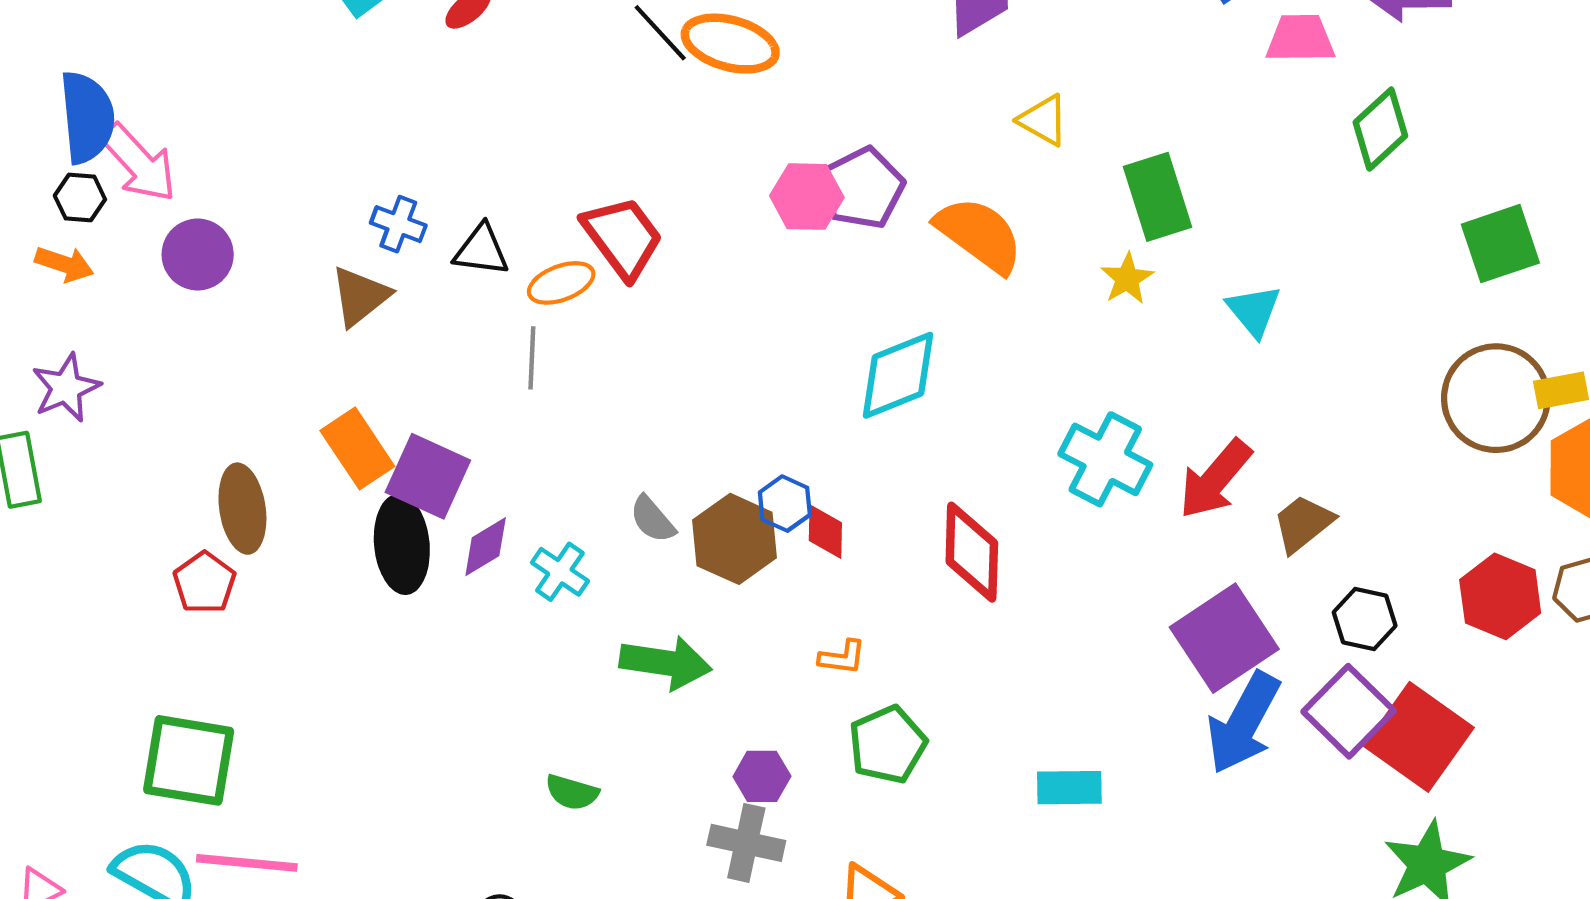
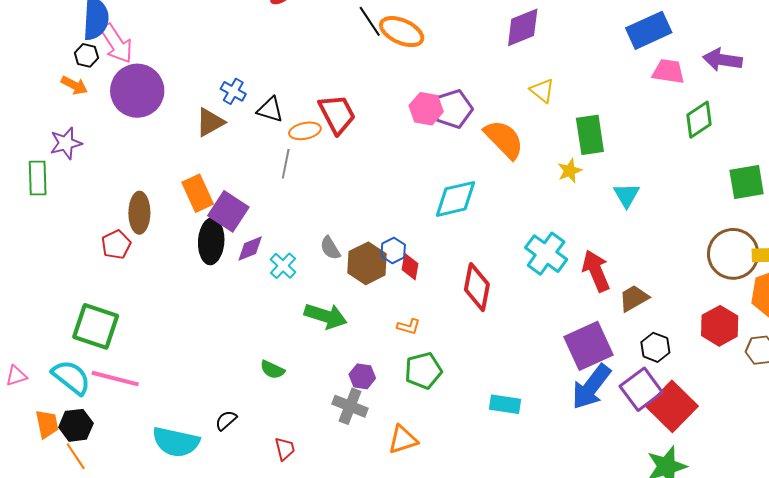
purple circle: (198, 254) -> (137, 91), size x1.6
red arrow: (1215, 479) -> (596, 271), turned 108
red hexagon: (1500, 596) -> (720, 326), moved

